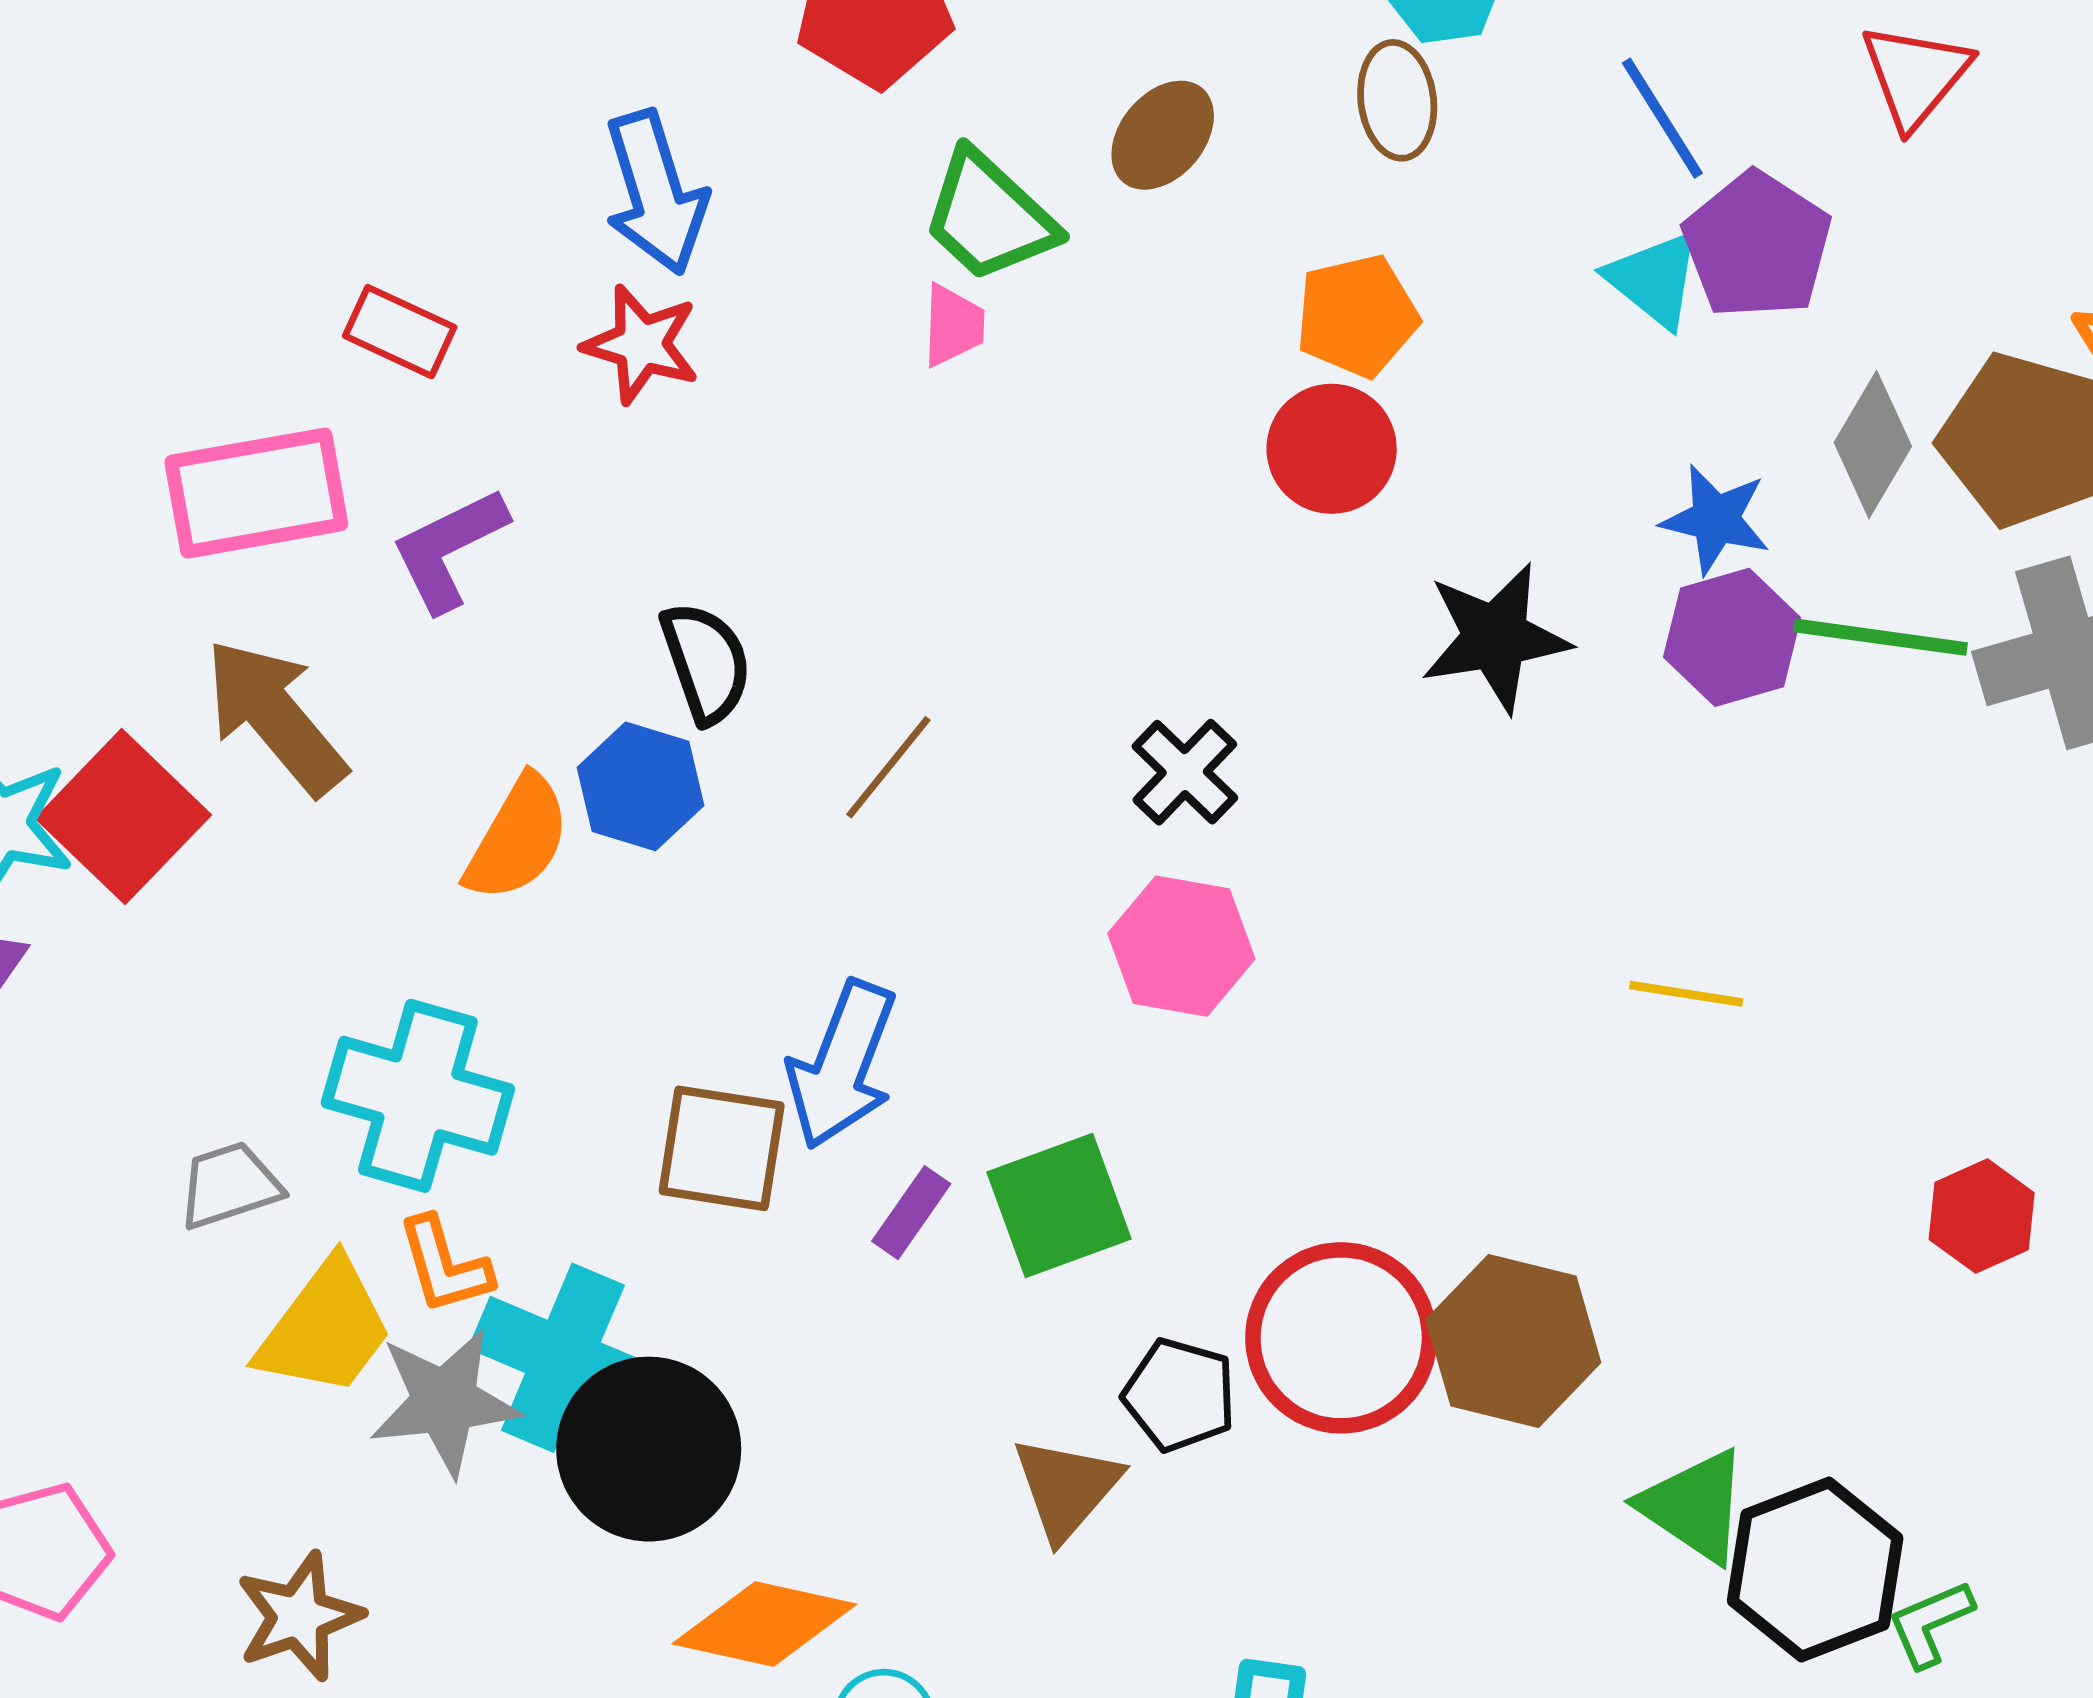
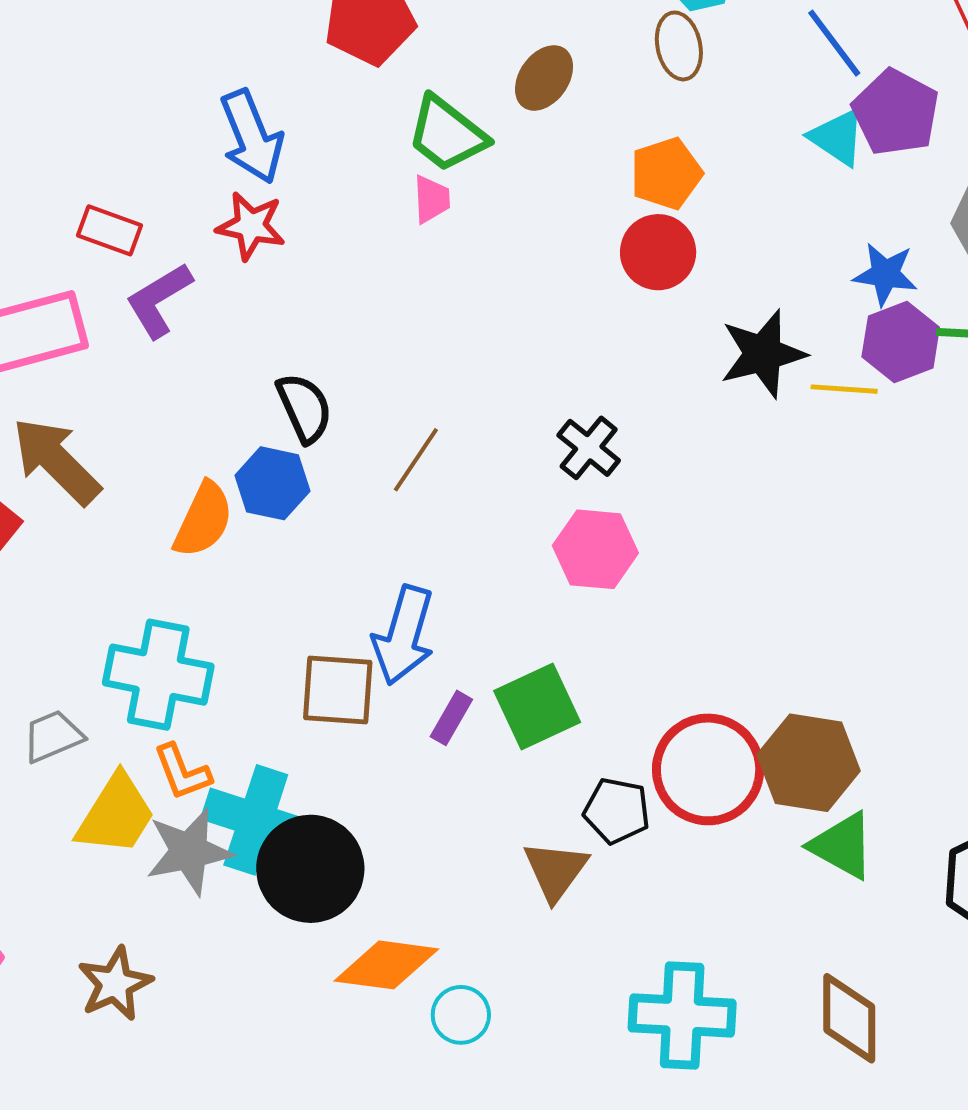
purple L-shape: (449, 549) -> (159, 300), moved
yellow line: (1686, 994) -> (844, 389), moved
green triangle: (1694, 1506) -> (842, 846), moved

